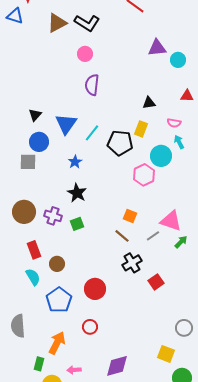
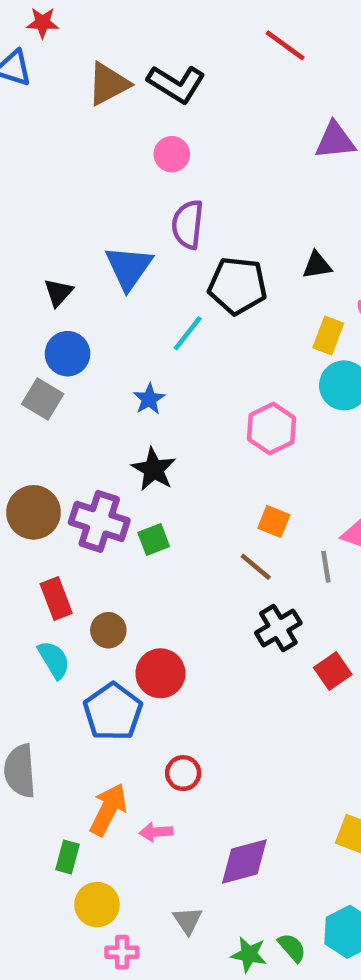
blue triangle: (66, 124) -> (129, 268), moved
yellow rectangle: (141, 129) -> (328, 336), moved
black pentagon: (120, 143) -> (238, 286), moved
gray square: (28, 162) -> (43, 399), turned 30
pink hexagon: (144, 175) -> (272, 428), moved
purple cross: (53, 216) -> (99, 521), size x1.4
gray line: (153, 236) -> (326, 567), turned -64
red circle: (95, 289) -> (160, 673), moved
pink arrow: (74, 370) -> (156, 832), moved

